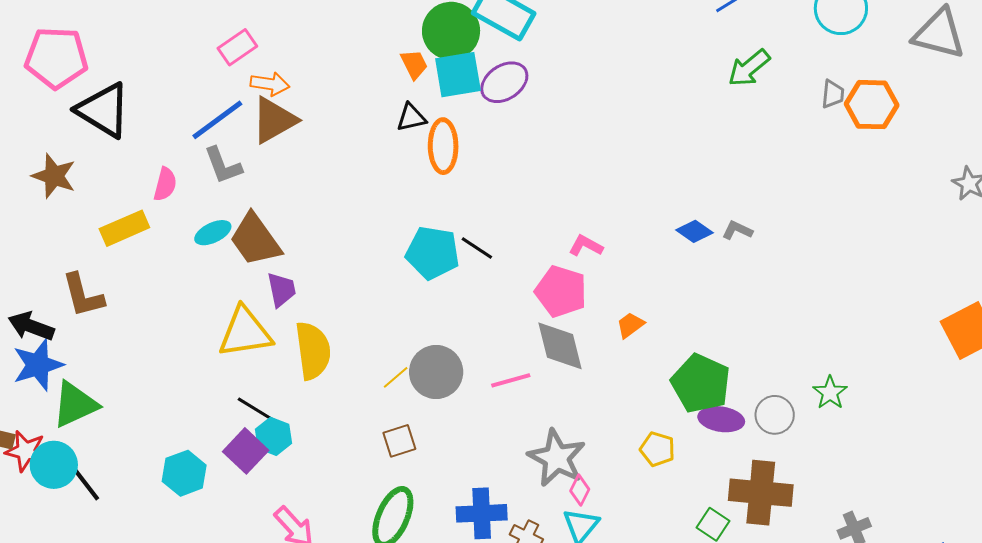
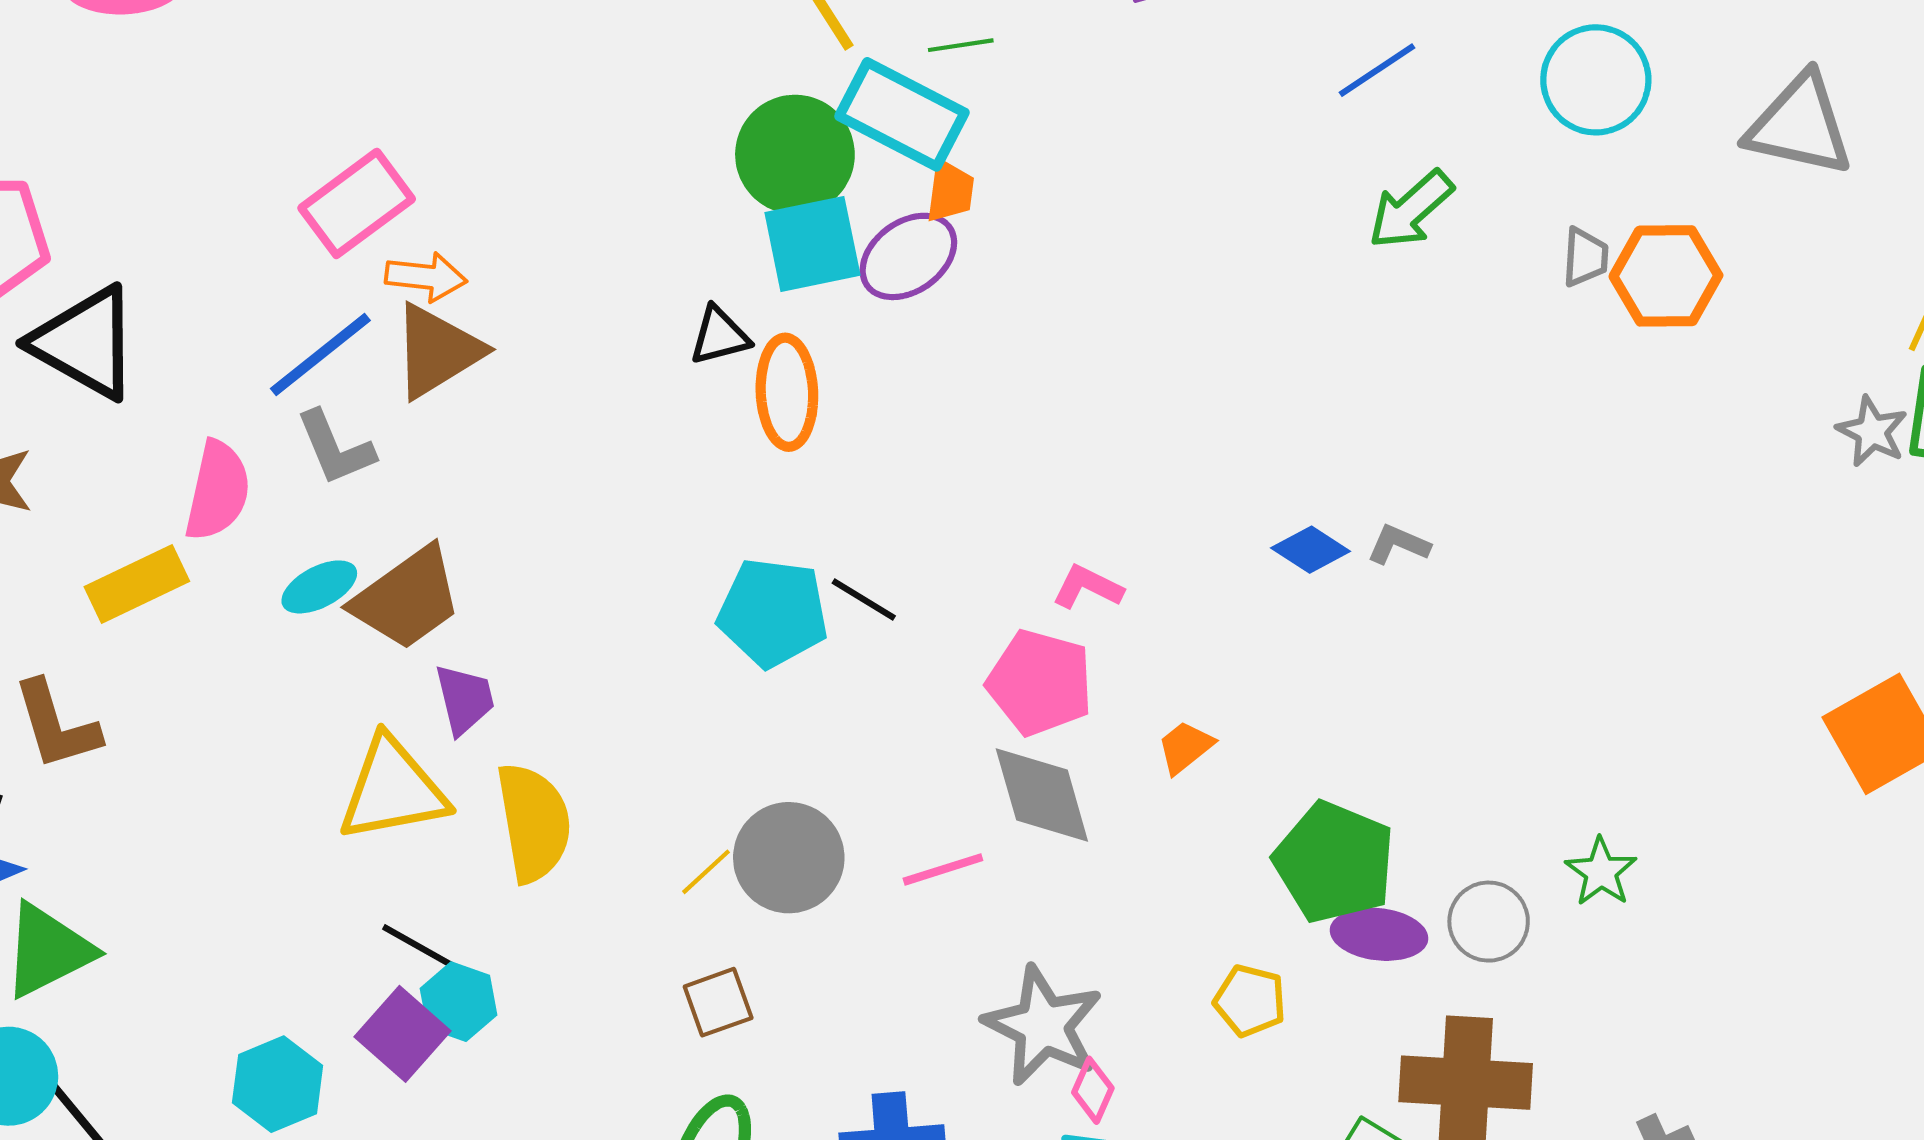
pink rectangle: (237, 47) -> (357, 203), size x1.4
orange trapezoid: (414, 64) -> (950, 191), moved, turned 36
pink semicircle: (165, 184) -> (218, 491), size x1.4
brown trapezoid: (255, 240) -> (407, 598), turned -88

